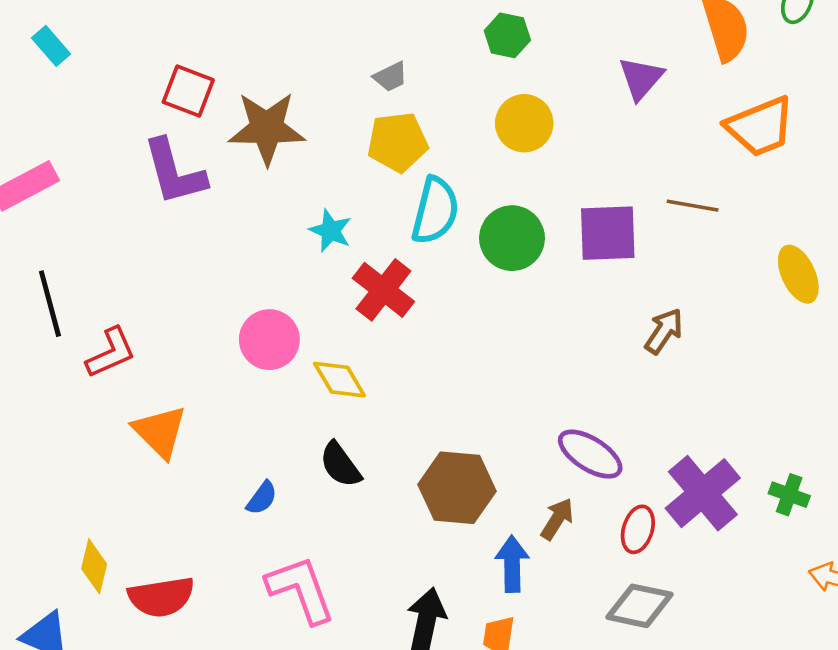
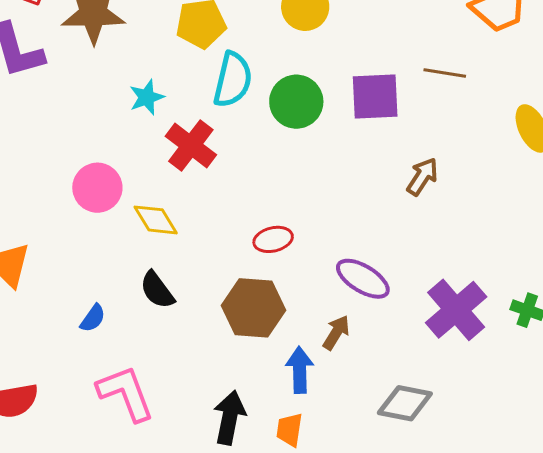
cyan star: (331, 231) -> (147, 97), turned 30
red ellipse: (638, 529) -> (273, 239), moved, turned 60

